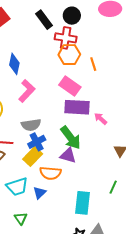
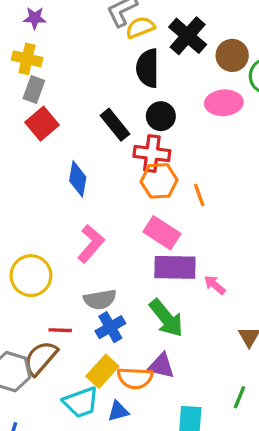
blue diamond: (14, 64) -> (78, 179), moved
purple triangle: (68, 155) -> (161, 366), moved
yellow rectangle: (33, 156) -> (102, 371), moved
blue triangle: (40, 193) -> (118, 411), turned 32

